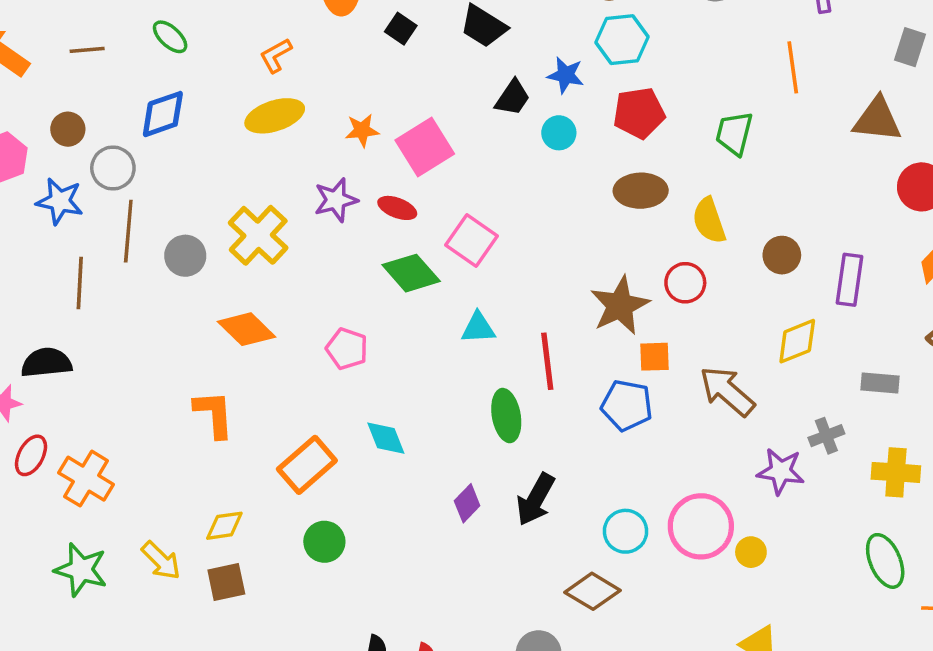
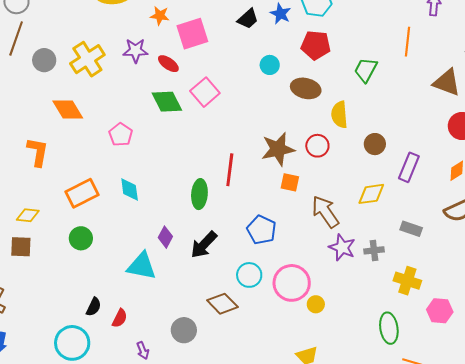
cyan circle: (559, 133) -> (270, 65), moved
cyan triangle: (478, 328) -> (142, 266), moved, size x1.5
blue pentagon: (627, 405) -> (261, 230), moved
purple star: (781, 471) -> (342, 247), moved
purple diamond: (467, 503) -> (165, 237), turned -30

